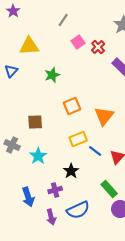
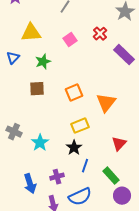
pink square: (78, 42) -> (70, 40), moved
green star: (52, 75) -> (43, 62), moved
brown square: (35, 122) -> (37, 89), moved
blue line: (95, 151) -> (85, 166), moved, turned 72
black star: (71, 171) -> (74, 148), moved

